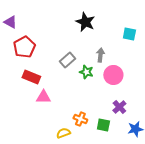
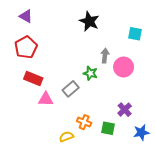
purple triangle: (10, 22) -> (26, 16), moved
gray rectangle: (67, 60) -> (71, 89), moved
pink circle: (113, 75) -> (124, 67), moved

